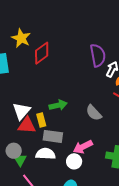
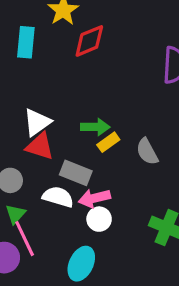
yellow rectangle: (41, 120) -> (108, 142), moved, turned 56
pink arrow: (83, 147) -> (94, 198), moved
green triangle: (20, 160) -> (15, 214), moved

